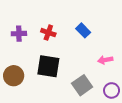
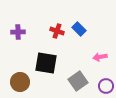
red cross: (48, 33) -> (57, 31), moved
brown circle: (14, 76) -> (20, 82), moved

